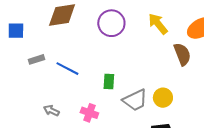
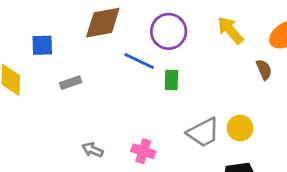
brown semicircle: (182, 54) -> (264, 70), size x0.7
blue line: (67, 69) -> (139, 61), moved
green rectangle: (109, 82) -> (171, 80), moved

